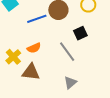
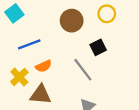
blue line: (37, 19) -> (29, 44), moved

